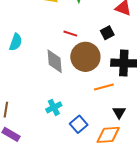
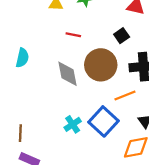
red line: (70, 34) -> (73, 35), moved
blue square: (79, 124) -> (103, 121), moved, size x1.5

